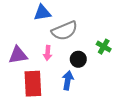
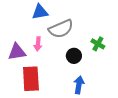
pink arrow: (48, 53) -> (38, 44), moved
blue arrow: (68, 80) -> (79, 85), moved

